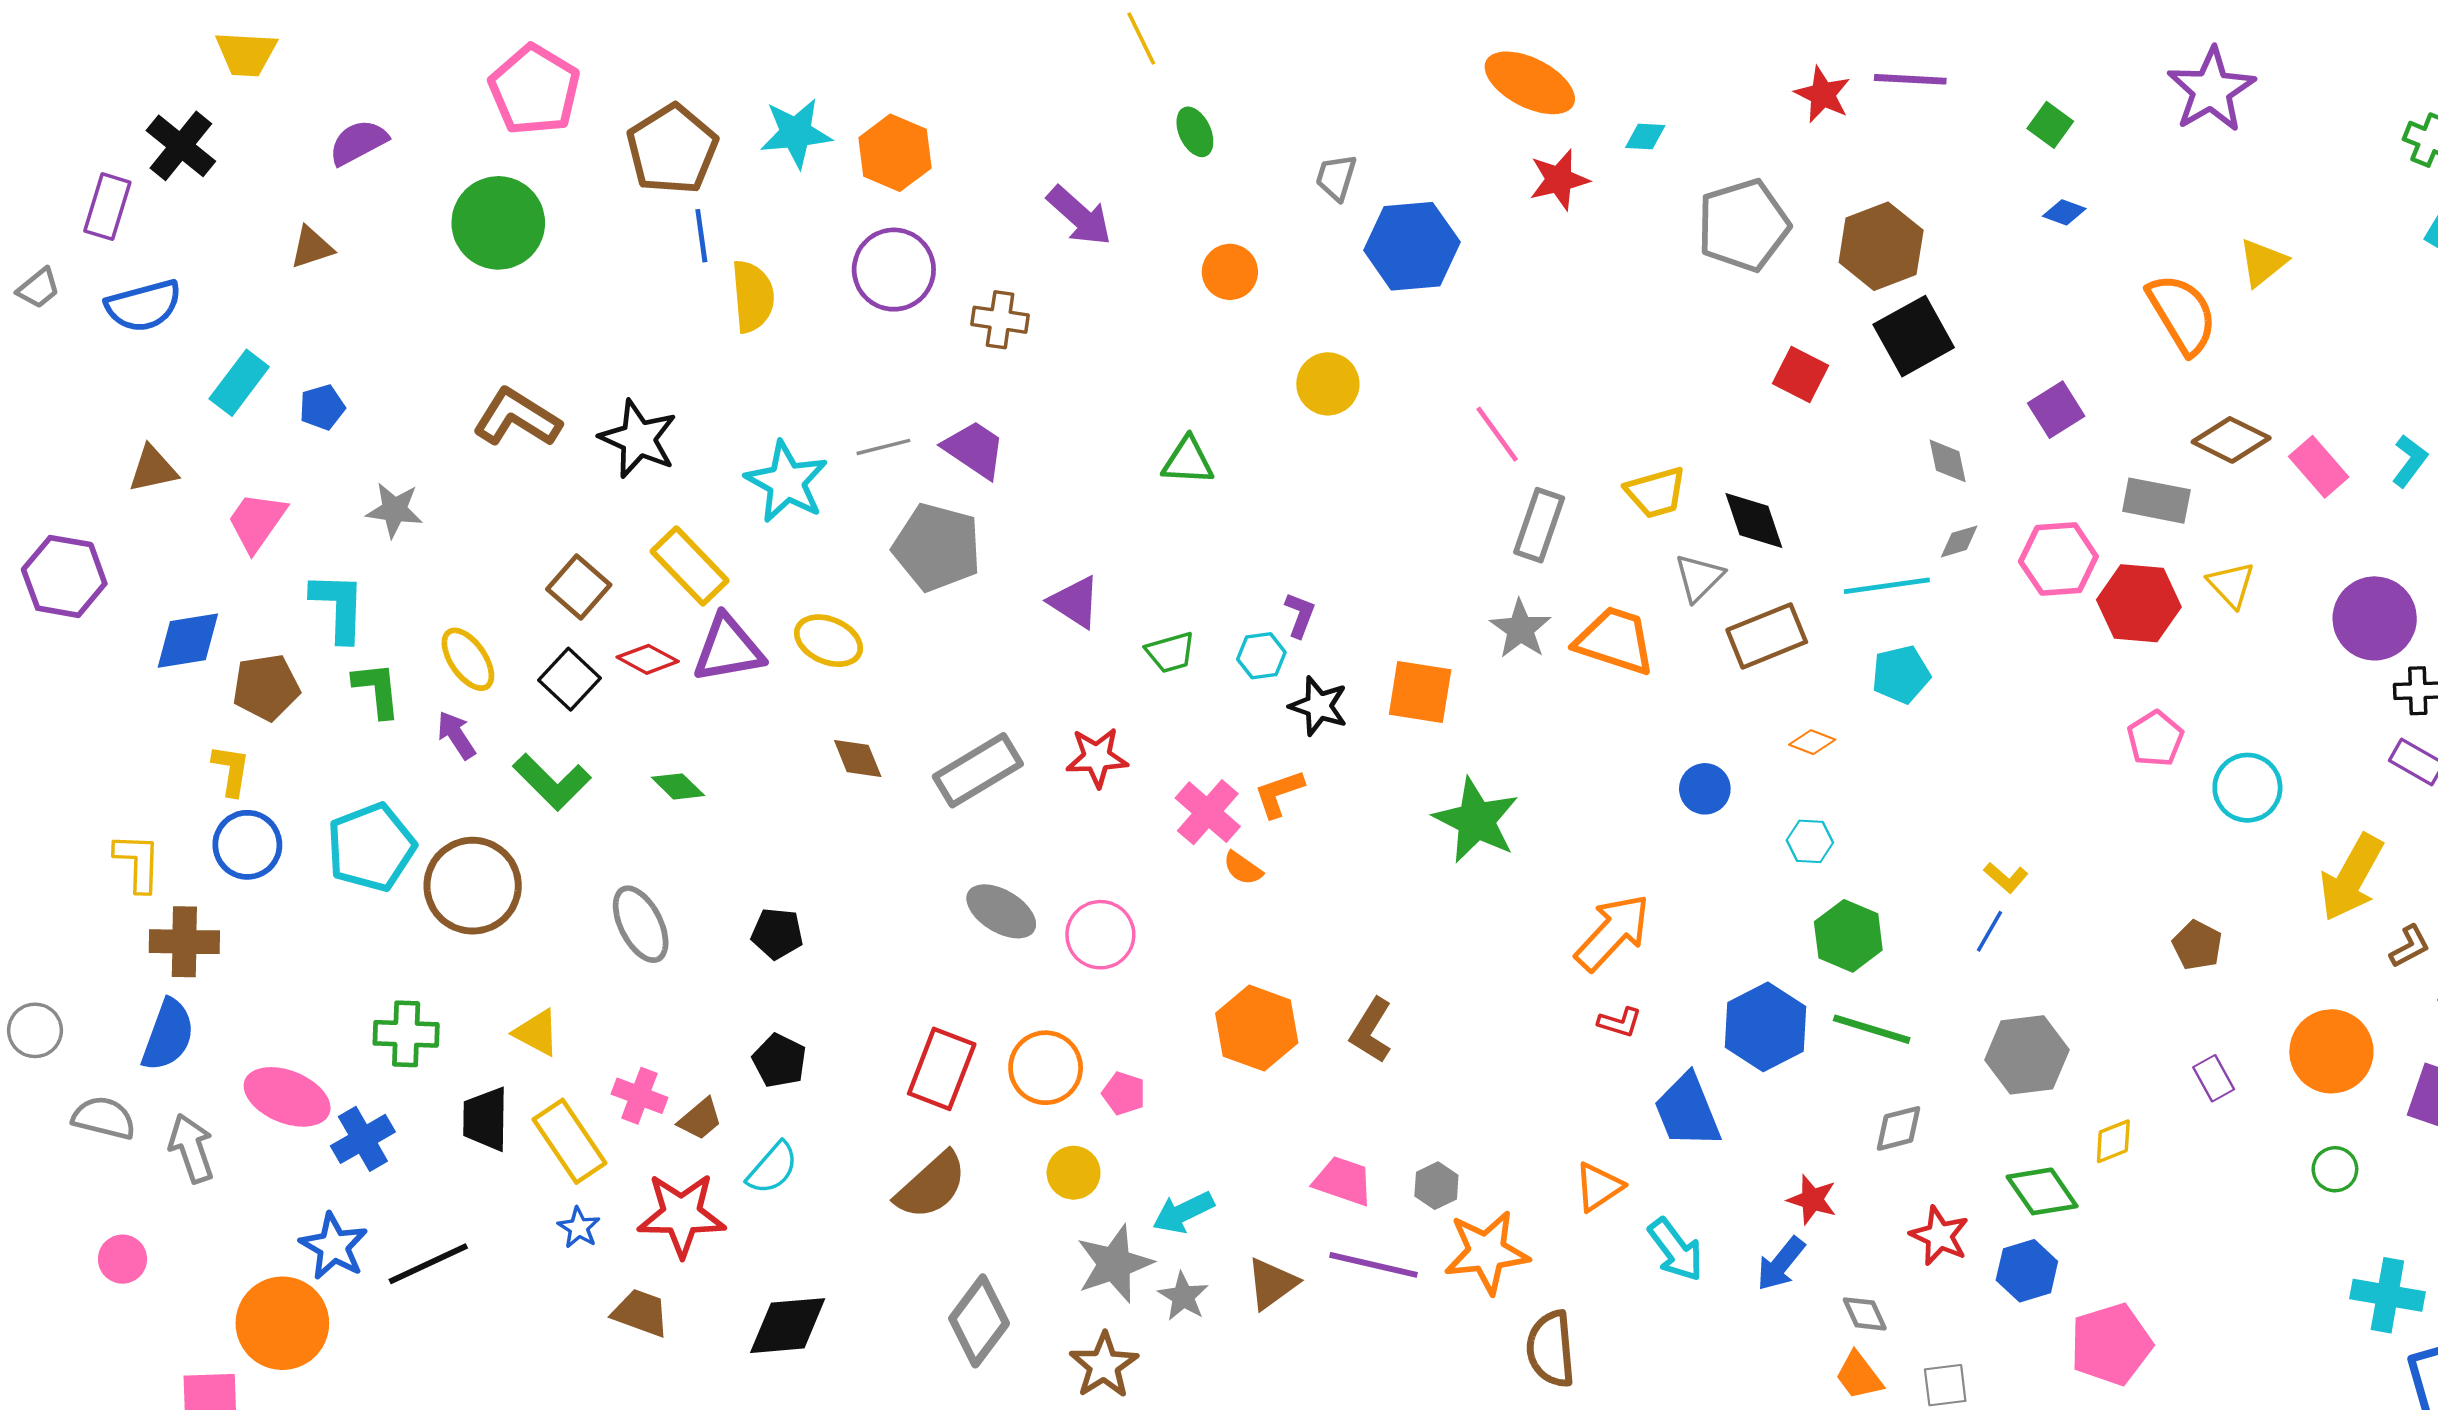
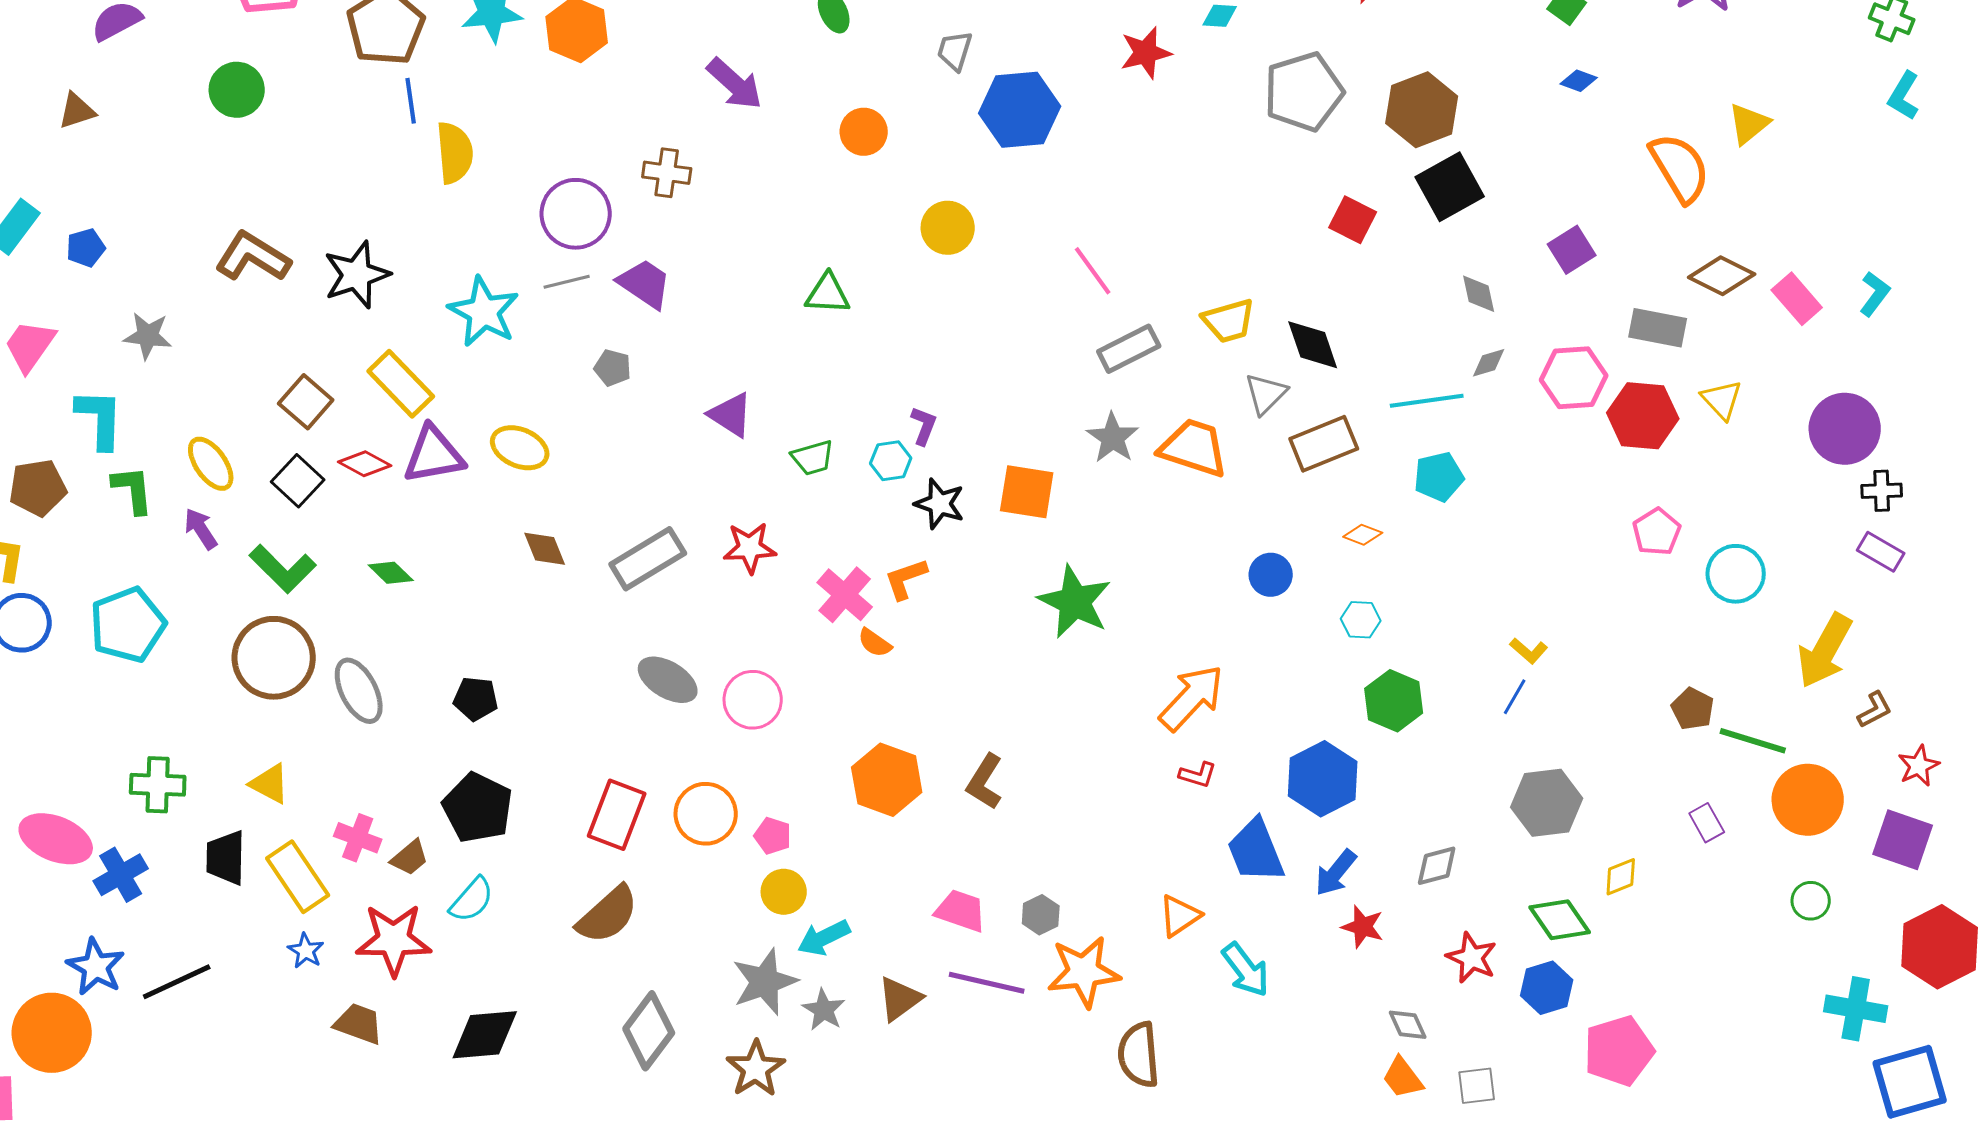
green circle: (498, 223) -> (237, 90), size x0.7
purple circle: (894, 270) -> (576, 214), moved
black star: (638, 439) -> (357, 275), turned 30
gray rectangle: (1539, 525) -> (1129, 349), turned 44
gray pentagon: (937, 547) -> (613, 368), size x0.5
brown circle: (473, 886) -> (274, 658), moved
green line: (1872, 1029) -> (1753, 741), moved
black pentagon: (779, 1061) -> (478, 808), size x1.5
yellow circle: (1074, 1173) -> (784, 892), moved
blue arrow: (1781, 1264) -> (1336, 873), moved

